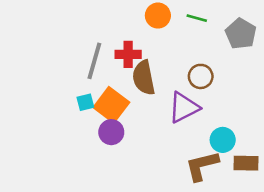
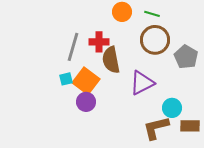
gray pentagon: (241, 34) -> (186, 57), moved
brown circle: (201, 76) -> (155, 40), moved, size x1.5

